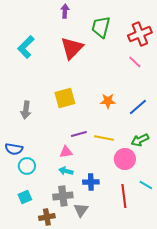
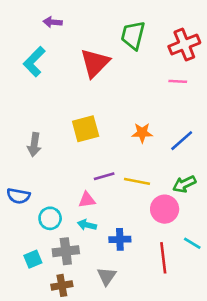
purple arrow: (65, 11) -> (53, 22), moved, turned -88
pink line: (135, 62) -> (178, 81), turned -40
cyan circle: (27, 166) -> (50, 218), moved
gray cross: (63, 196) -> (66, 251), moved

